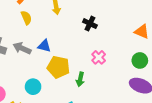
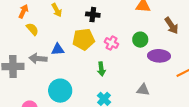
green circle: (140, 60) -> (140, 40), moved
yellow pentagon: (58, 67) -> (84, 39), moved
cyan circle: (33, 87) -> (60, 91), size x1.5

